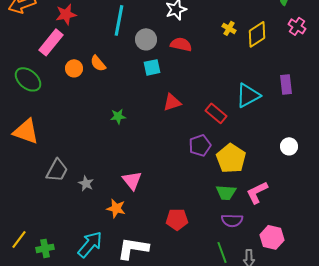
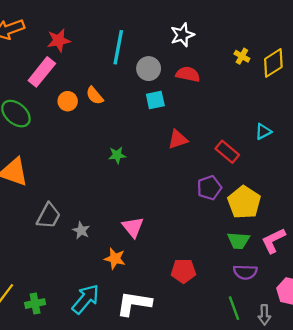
cyan triangle: (248, 95) -> (263, 132), size x0.6

